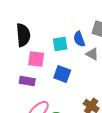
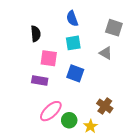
black semicircle: (23, 35) -> (36, 34), size x0.7
blue semicircle: (79, 39) -> (72, 18), moved

